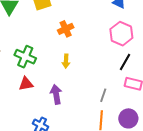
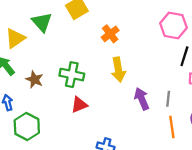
yellow arrow: (66, 61) -> (118, 70), size x1.5
purple arrow: (56, 94) -> (142, 99), moved

